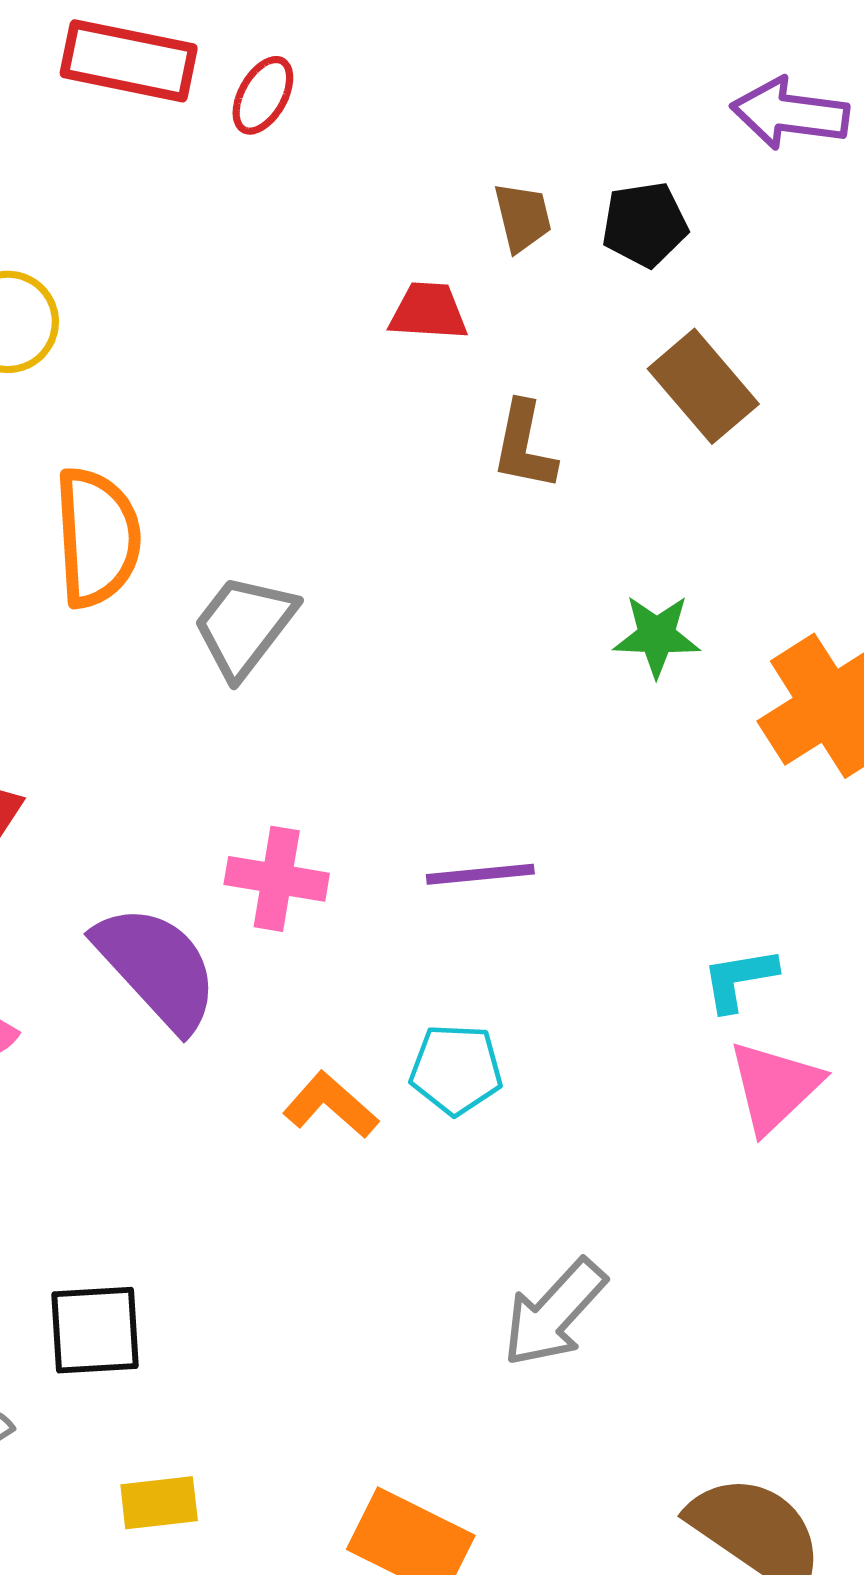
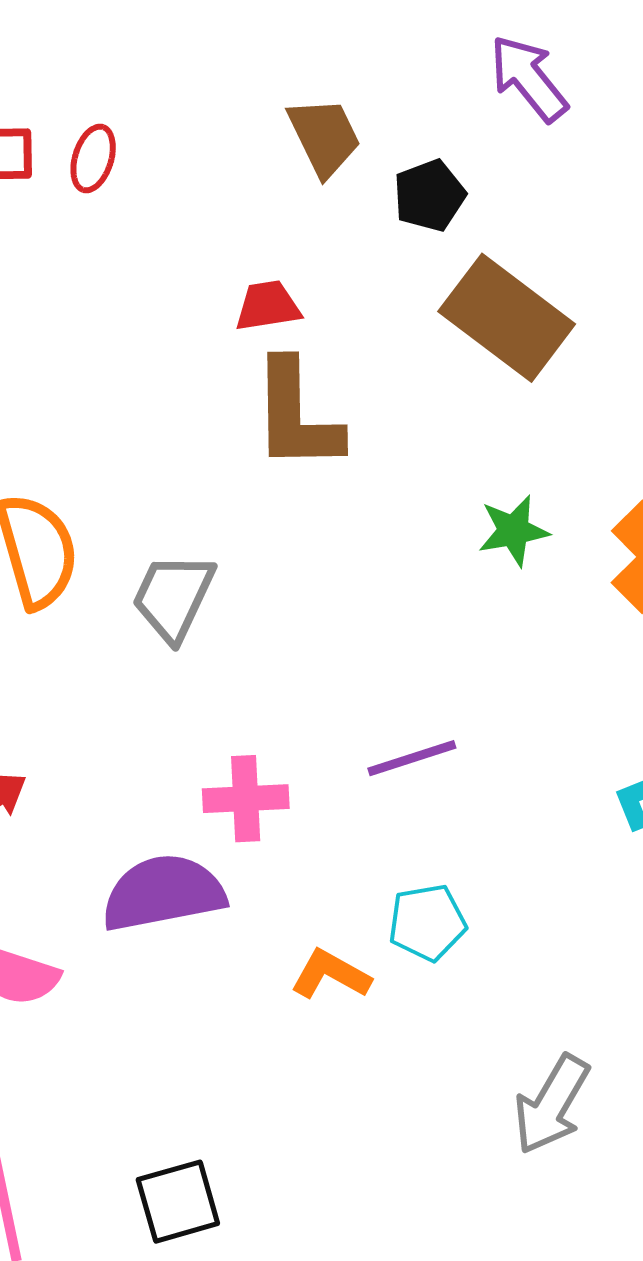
purple arrow: (790, 114) -> (529, 78), turned 56
brown trapezoid: (523, 217) -> (324, 137), moved, size x1.4
brown rectangle: (703, 386) -> (507, 318), size x1.4
brown L-shape: (524, 446) -> (296, 416), moved, size x1.6
purple semicircle: (157, 967) -> (163, 893), turned -46

